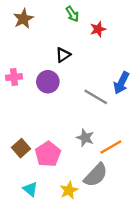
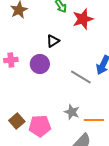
red star: (98, 29) -> (83, 19), size x1.5
orange line: (111, 147) -> (94, 120), turned 30
pink pentagon: (48, 154) -> (40, 126), turned 30

